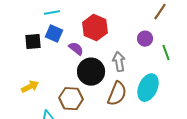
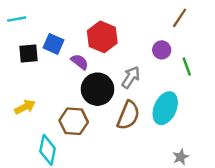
cyan line: (52, 13) -> (17, 19), moved
gray arrow: (119, 62) -> (131, 77), turned 42

